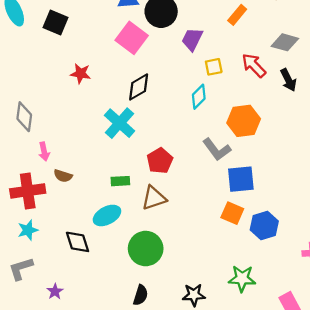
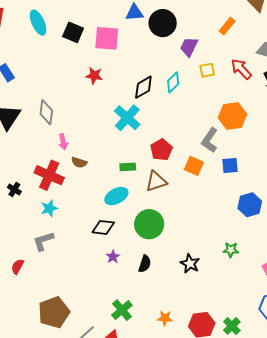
pink square: (132, 38) -> (107, 38), moved, turned -32
cyan diamond: (199, 97) -> (173, 82), moved
gray L-shape: (217, 149) -> (210, 140), turned 70
blue square: (241, 179) -> (230, 165), size x0.7
red cross: (28, 191) -> (49, 175), turned 32
orange square: (232, 213) -> (194, 166), moved
black diamond: (78, 242) -> (103, 227), moved, turned -65
green star: (242, 278) -> (231, 250), size x0.7
purple star: (55, 291) -> (113, 257), moved
black star: (194, 295) -> (190, 264), turned 30

